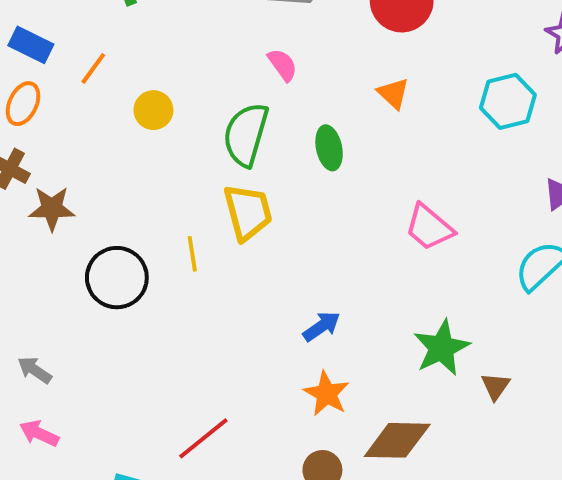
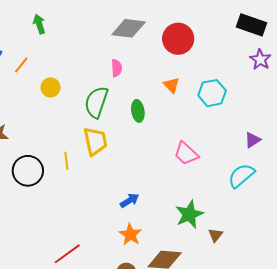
pink semicircle: (283, 65) -> (117, 68), turned 30
cyan hexagon: (508, 101) -> (212, 93), moved

